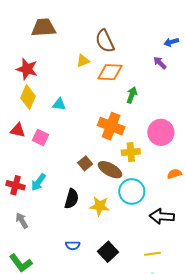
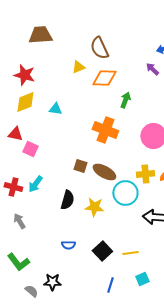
yellow diamond: (28, 97) -> (25, 102), turned 45
pink square: (40, 138) -> (30, 149), moved
yellow cross: (131, 152) -> (145, 174), moved
brown square: (85, 163) -> (80, 166), turned -32
yellow line: (153, 254) -> (130, 253), moved

